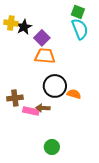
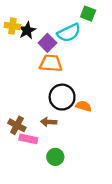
cyan semicircle: (80, 29) -> (69, 33), moved, turned 85
brown cross: (15, 98) -> (17, 125), moved, turned 35
pink rectangle: (31, 111) -> (28, 139), moved
green circle: (52, 147) -> (55, 157), moved

